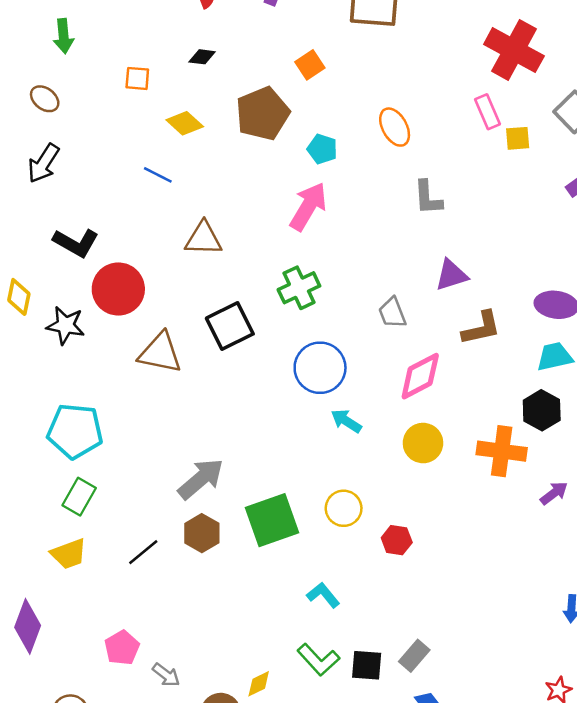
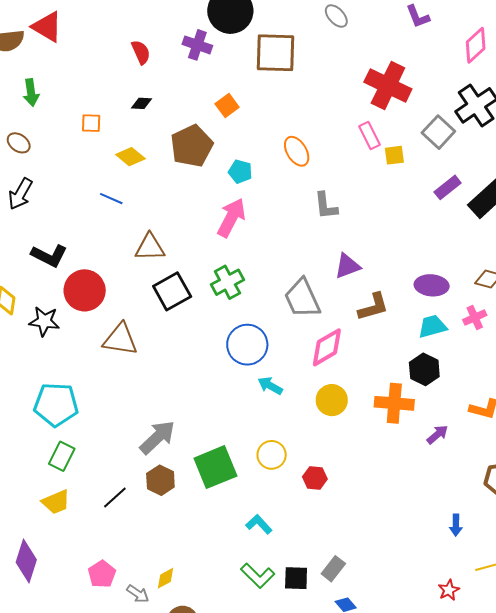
gray trapezoid: (392, 313) -> (302, 298), size x1.6
black square: (230, 326) -> (172, 291), moved
yellow diamond: (259, 684) -> (165, 578), moved

